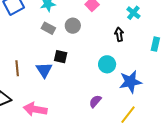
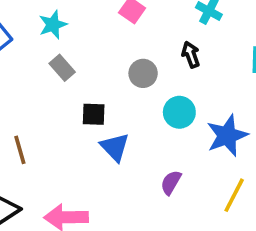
gray circle: (73, 26) -> (143, 73), moved
gray rectangle: (48, 28) -> (62, 68), turned 32
blue triangle: (44, 70) -> (115, 147), moved

